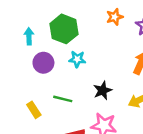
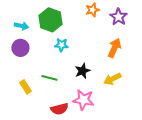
cyan arrow: (29, 36) -> (21, 26), turned 104
purple circle: (43, 63) -> (20, 48), moved

